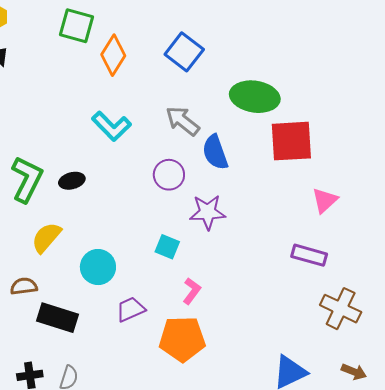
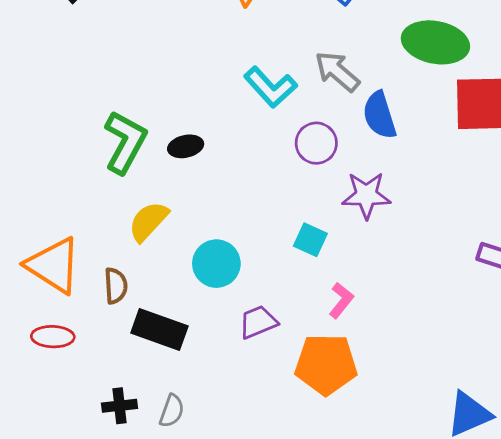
cyan L-shape: (111, 126) -> (270, 87), moved
brown semicircle: (24, 286) -> (116, 286), turned 92

